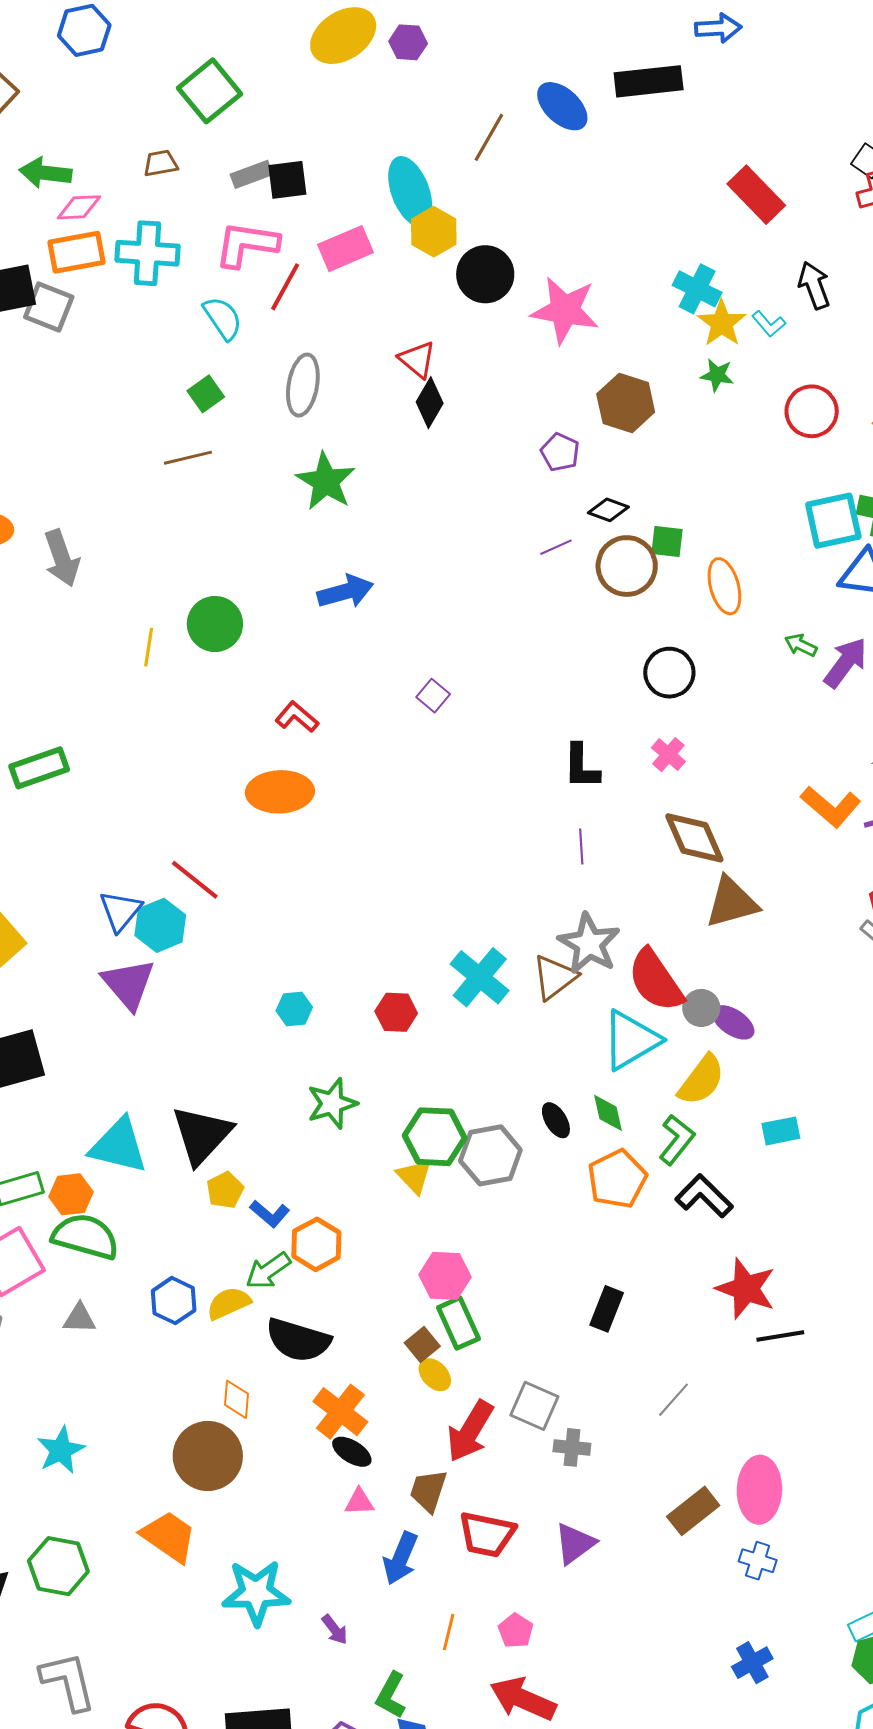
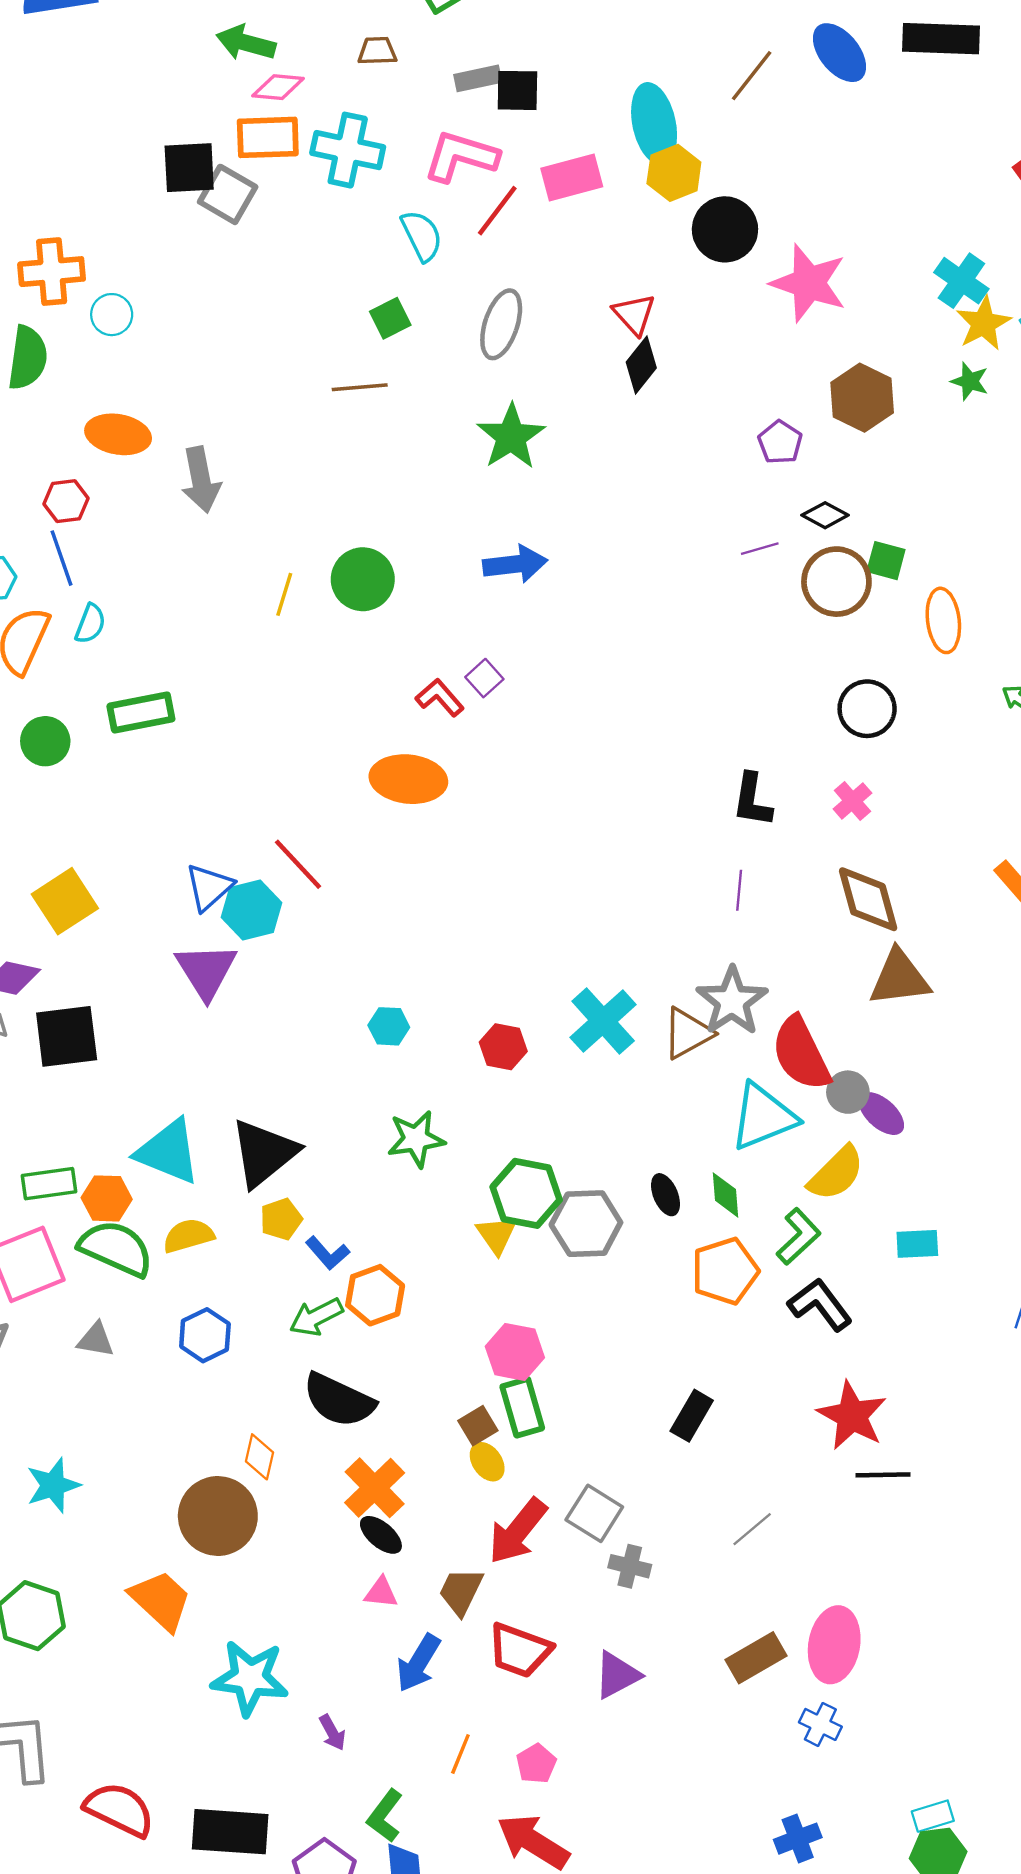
purple square: (433, 696) -> (484, 678), moved
yellow semicircle: (229, 1303) -> (188, 1236), moved

